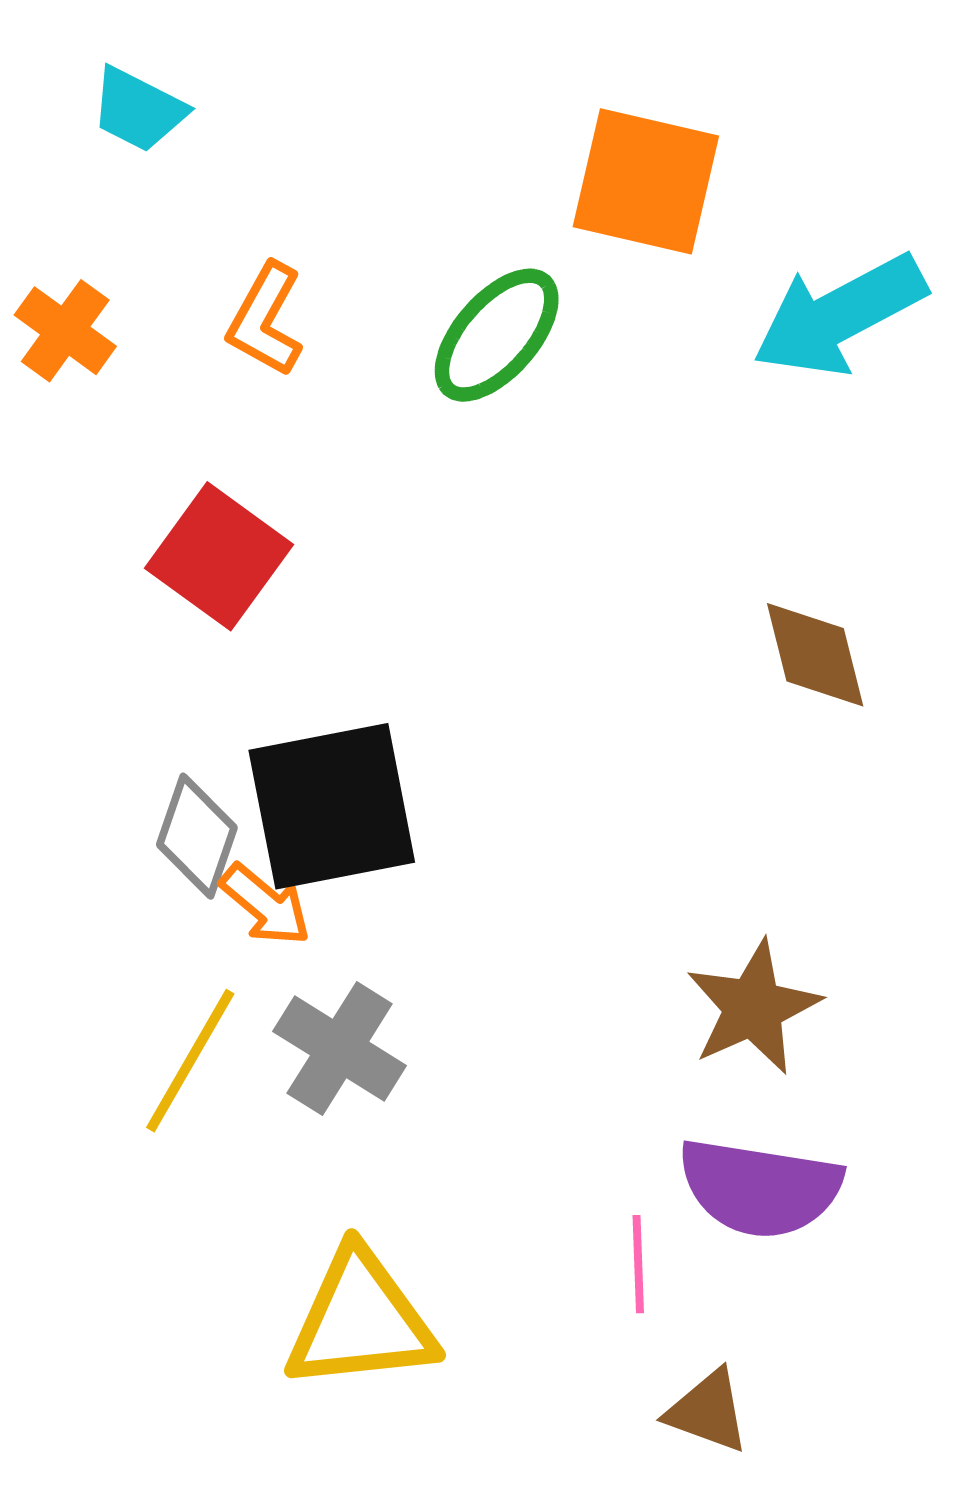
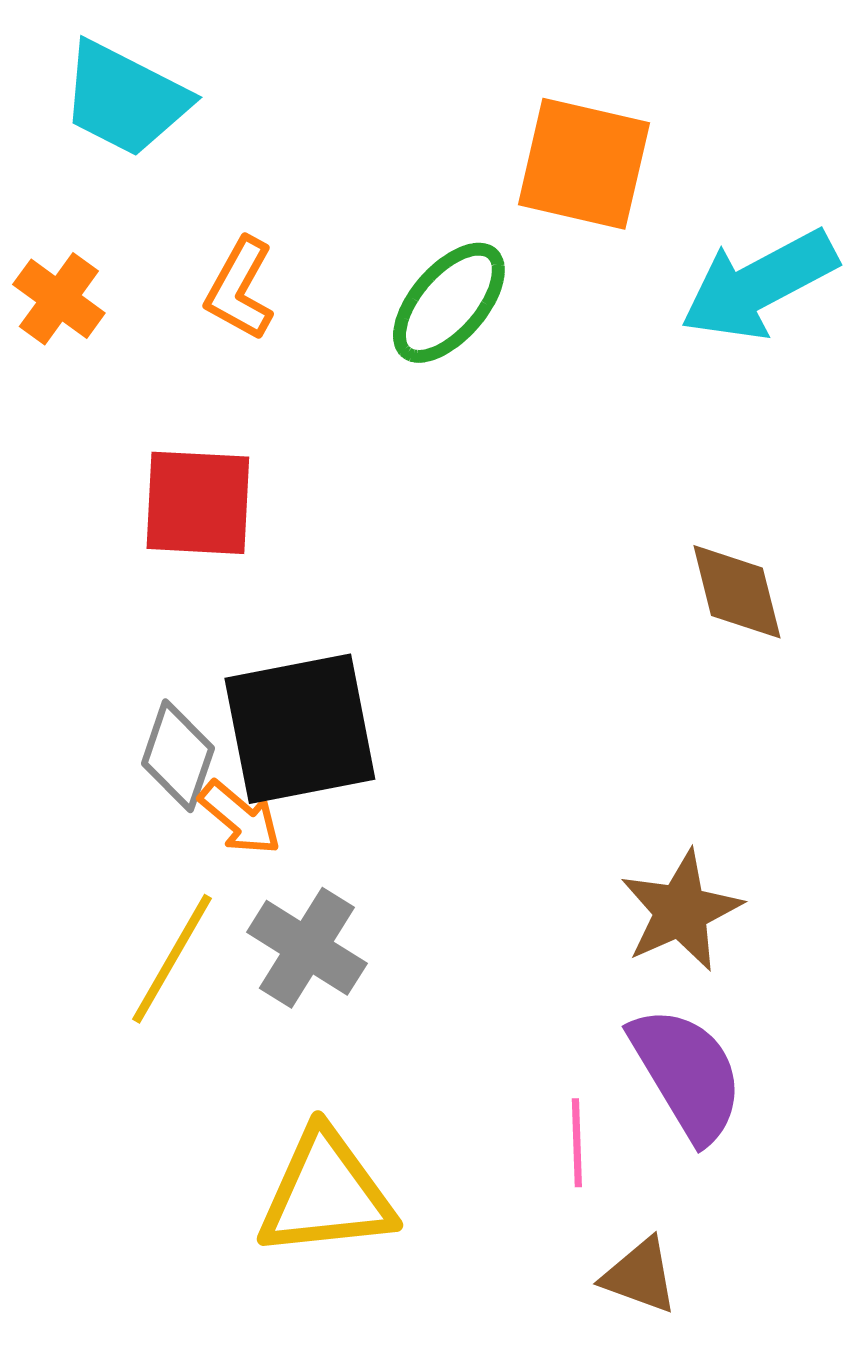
cyan trapezoid: (138, 109) -> (125, 99), size x1.5
red square: (219, 556) -> (198, 503), turned -33
purple semicircle: (760, 1188) -> (687, 1074), turned -130

